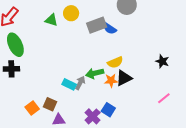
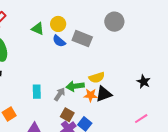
gray rectangle: (97, 25) -> (82, 39), turned 36
blue semicircle: (110, 29) -> (59, 41), moved
cyan rectangle: (69, 84) -> (37, 92), moved, turned 56
brown square: (50, 104) -> (67, 115), moved

